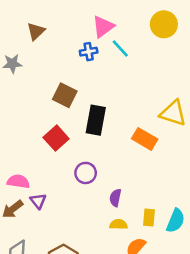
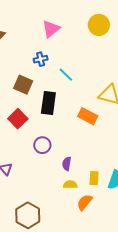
cyan line: (120, 49) -> (66, 75), moved
blue cross: (89, 52) -> (41, 59), moved

